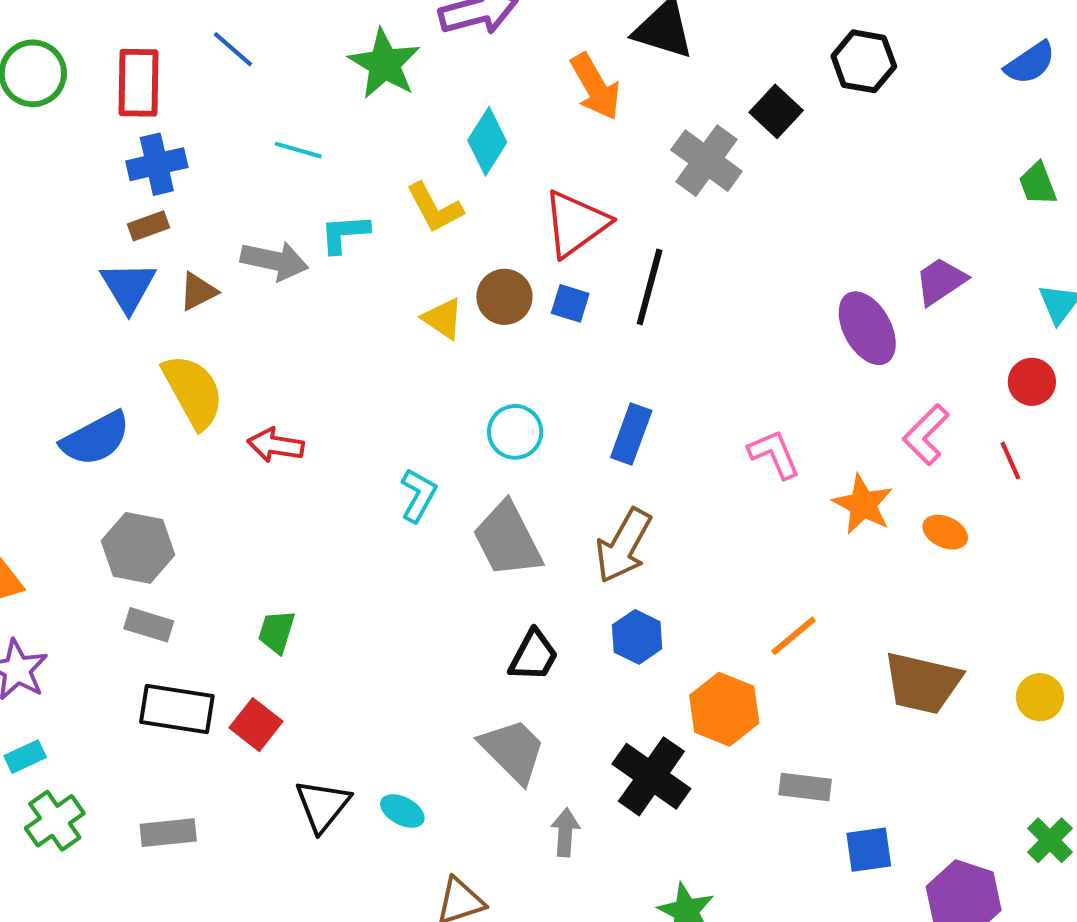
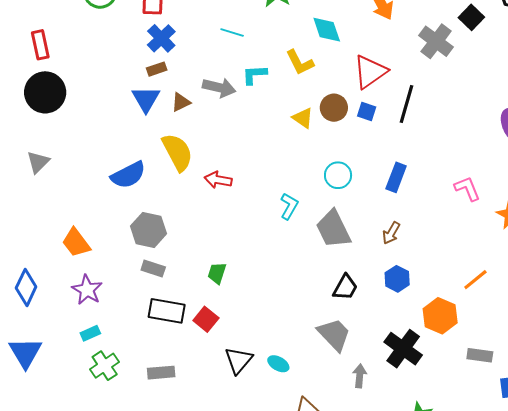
cyan diamond: (487, 141) -> (327, 30), turned -52
blue cross: (157, 164) -> (161, 38), turned -32
brown arrow: (623, 546) -> (391, 233), size x0.6

